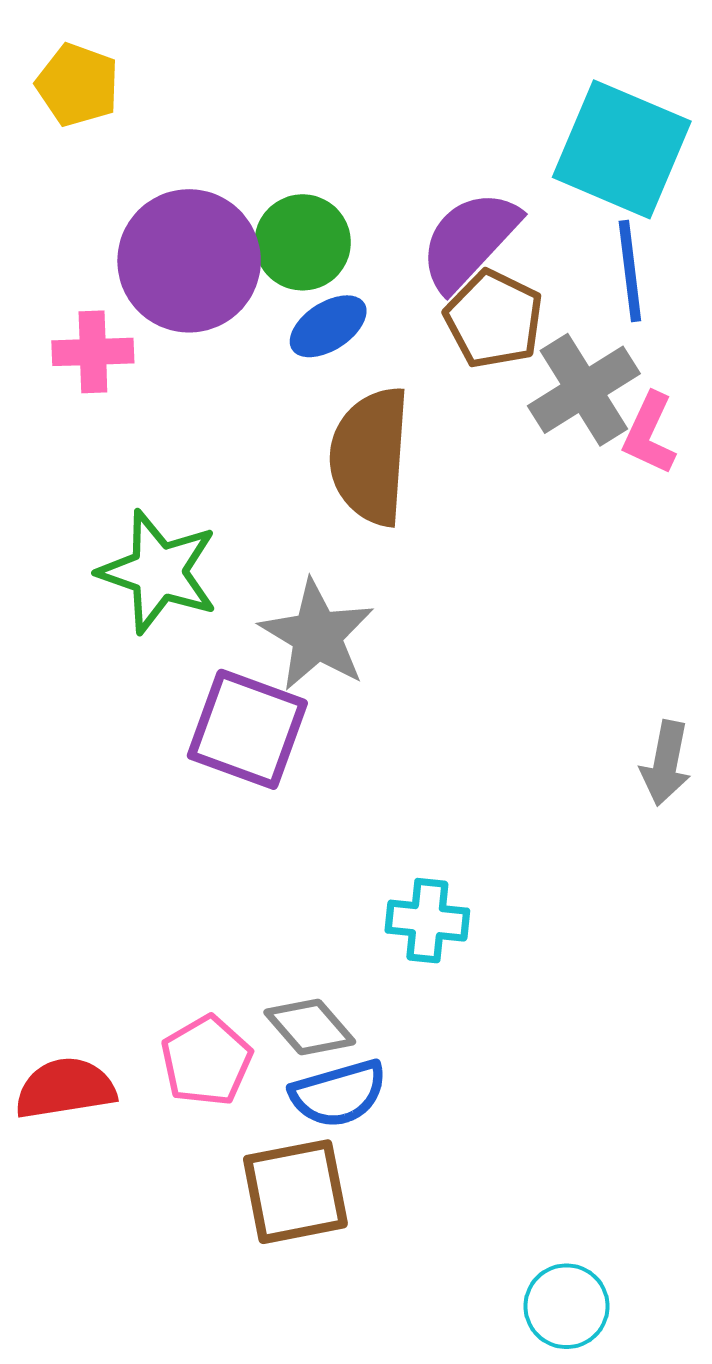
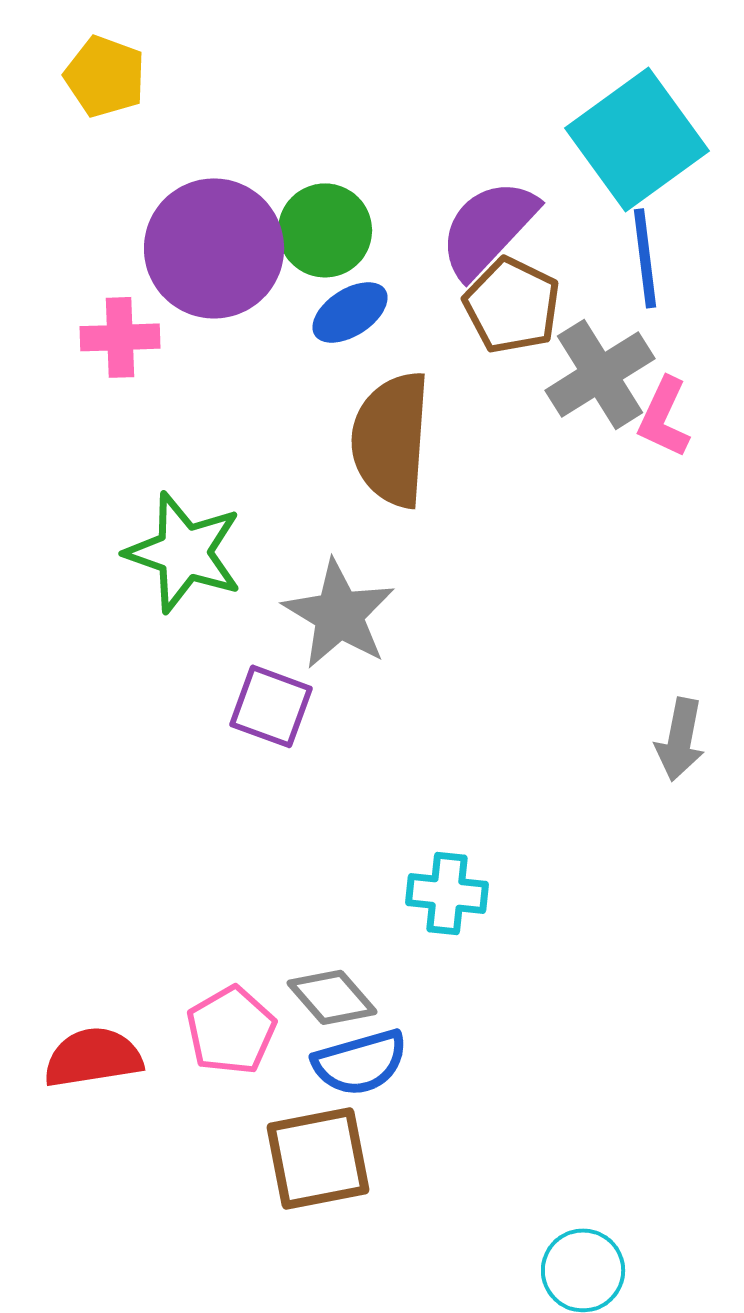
cyan square: (622, 149) -> (637, 139), turned 31
purple square: (247, 729) -> (271, 706), size x0.7

